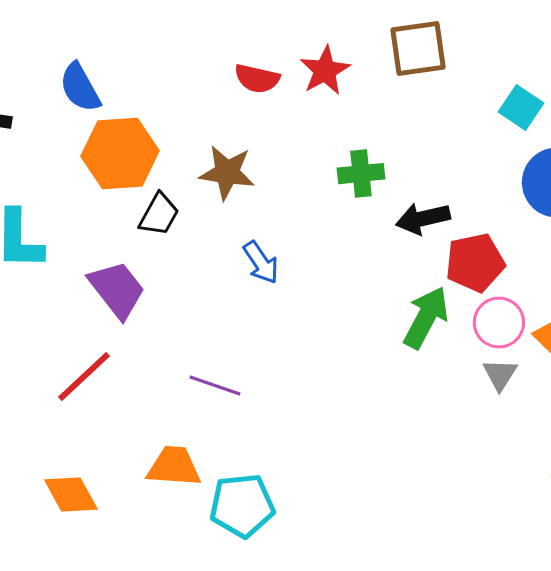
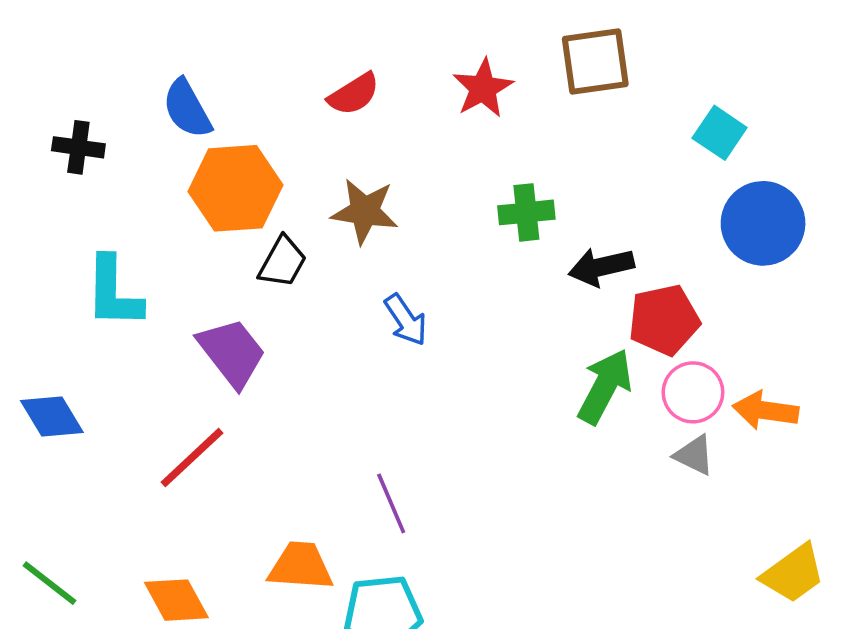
red semicircle: (257, 79) -> (354, 94), moved, turned -45
gray triangle: (500, 375) -> (694, 455), turned -36
purple line: (215, 386) -> (391, 503), moved, turned 48

